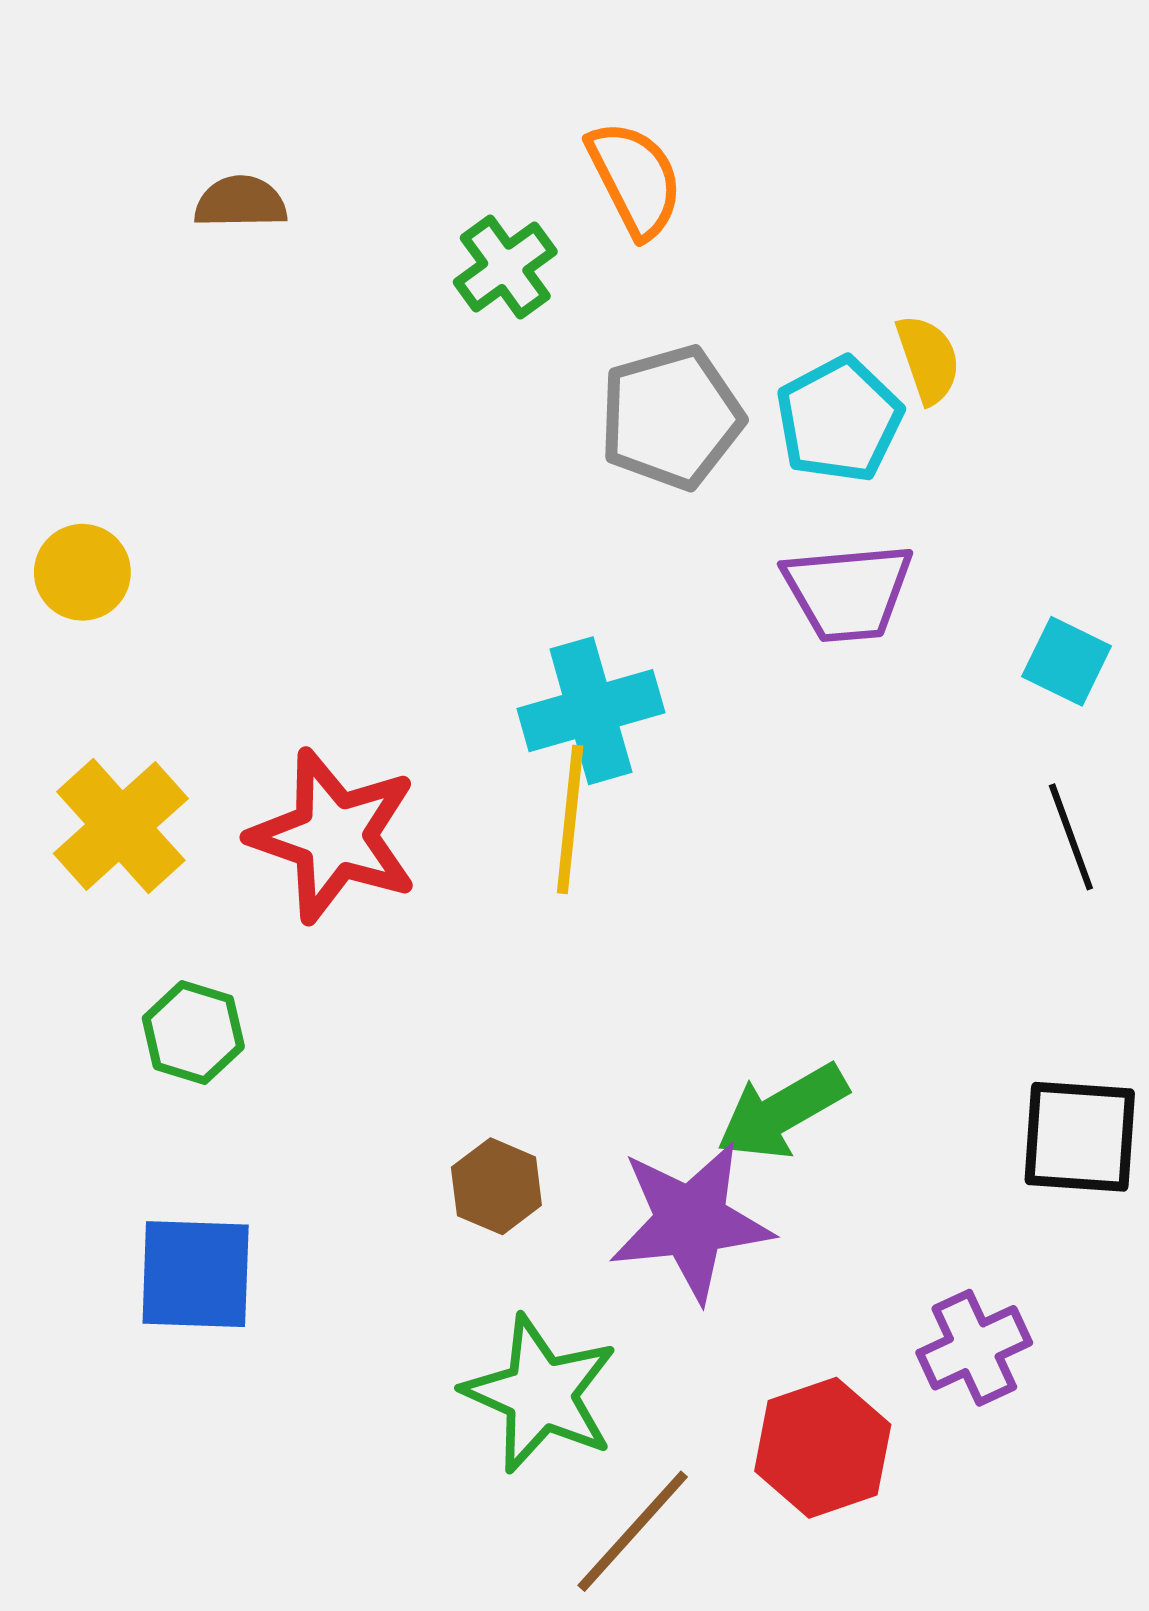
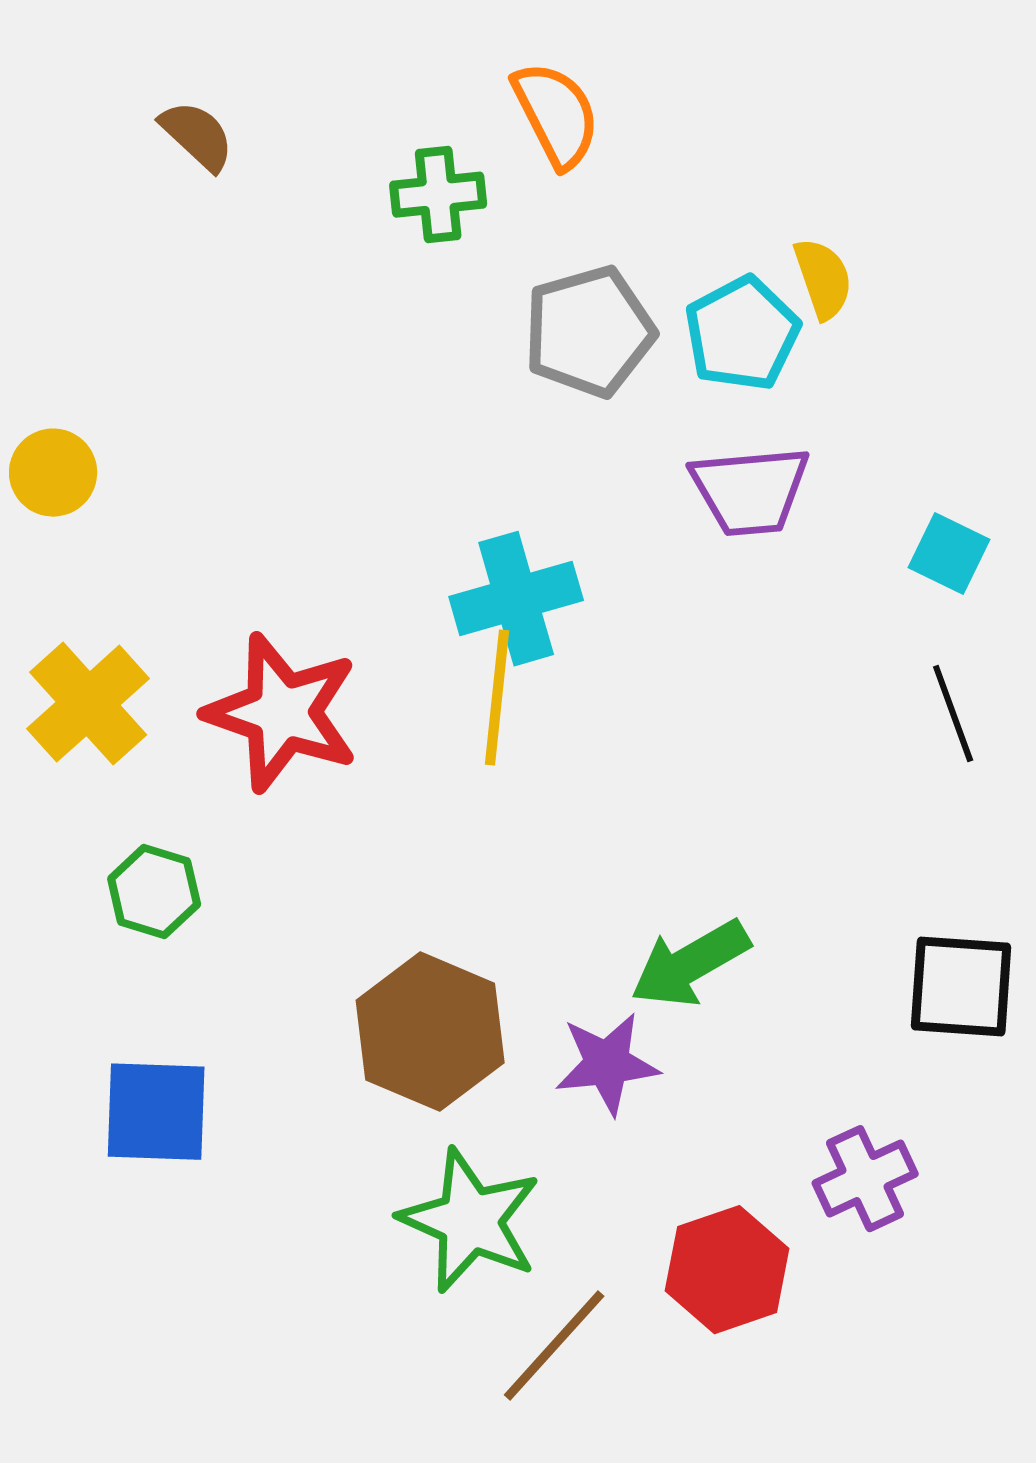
brown semicircle: (241, 202) -> (197, 136), turned 44
green cross: (505, 267) -> (438, 195), turned 30
brown hexagon: (496, 1186) -> (430, 1032), size x1.8
purple star: (691, 1221) -> (607, 1064), size x0.7

